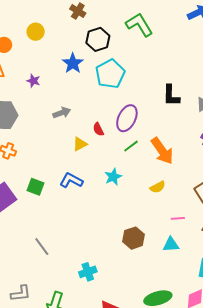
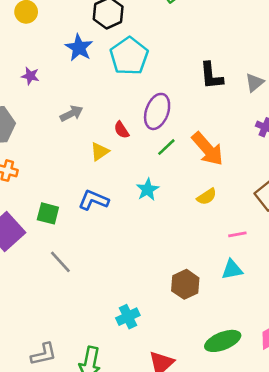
brown hexagon: (134, 238) -> (185, 284), moved
gray line: (42, 247) -> (60, 262), moved

